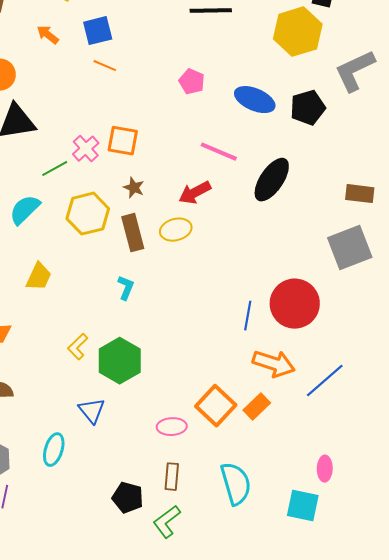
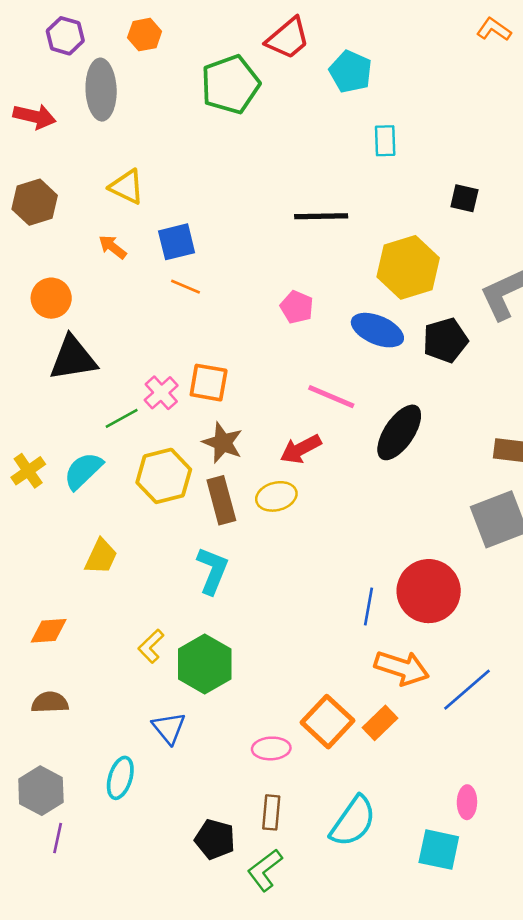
yellow hexagon: (298, 32) -> (408, 267), moved
brown star: (134, 188) -> (223, 443), size x1.5
cyan L-shape: (126, 288) -> (212, 571), size x1.5
cyan semicircle: (236, 484) -> (353, 821), turned 51

